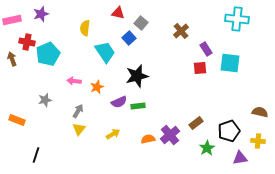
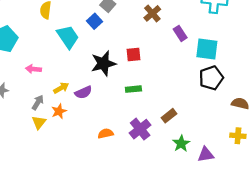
red square: (200, 68) -> (133, 55), moved
orange star: (97, 87) -> (59, 111), moved
green rectangle: (138, 106) -> (133, 89), moved
black pentagon: (229, 131) -> (211, 78), moved
yellow arrow: (113, 134) -> (61, 88), moved
orange semicircle: (148, 139) -> (106, 134), moved
purple triangle: (240, 158) -> (206, 155), moved

